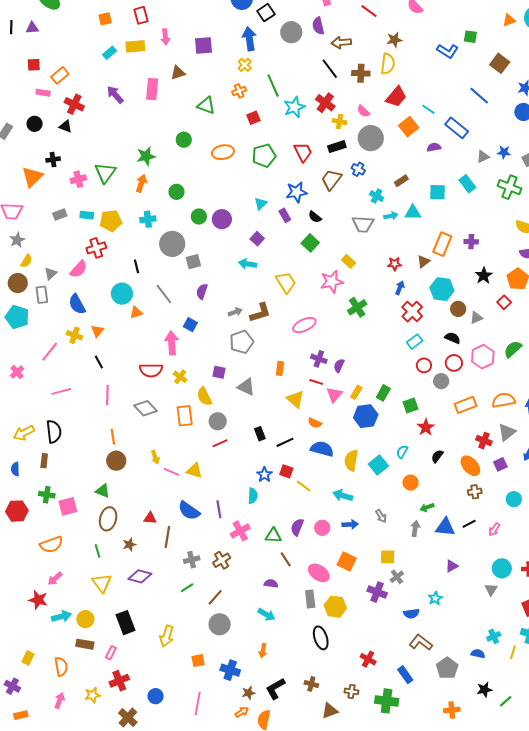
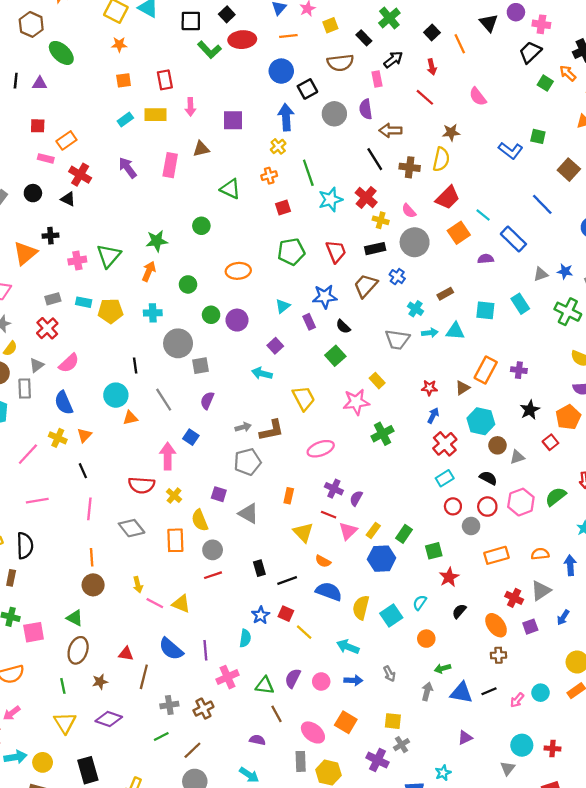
orange ellipse: (223, 152) -> (238, 271), moved
red cross: (96, 248) -> (47, 328), moved, turned -30
orange semicircle: (503, 400) -> (540, 554), size x0.7
cyan circle: (514, 499) -> (541, 693), moved

